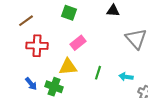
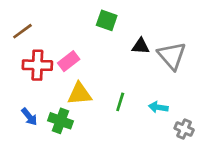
black triangle: (113, 11) -> (141, 46), moved
green square: (69, 13) -> (107, 20), moved
pink rectangle: (78, 43) -> (69, 61), moved

